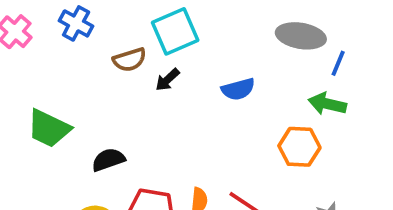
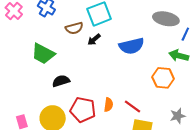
blue semicircle: (238, 89) -> (132, 46), size x1.4
green trapezoid: (49, 128) -> (43, 54), moved

